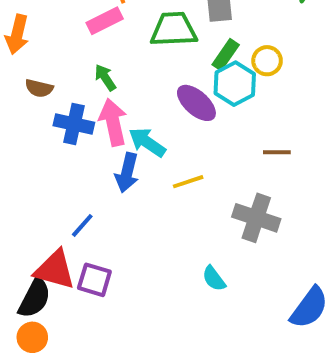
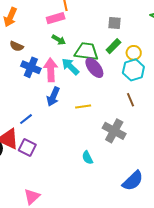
green trapezoid: (174, 30) -> (86, 52), moved
green arrow: (105, 78) -> (59, 40), moved, turned 144
cyan hexagon: (235, 84) -> (133, 70), moved
cyan arrow: (147, 142) -> (70, 67), moved
brown line: (277, 152) -> (130, 100), turned 56

